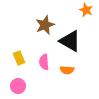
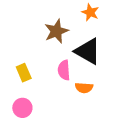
orange star: (86, 10) -> (90, 12), moved
pink semicircle: (44, 62) -> (64, 70), moved

